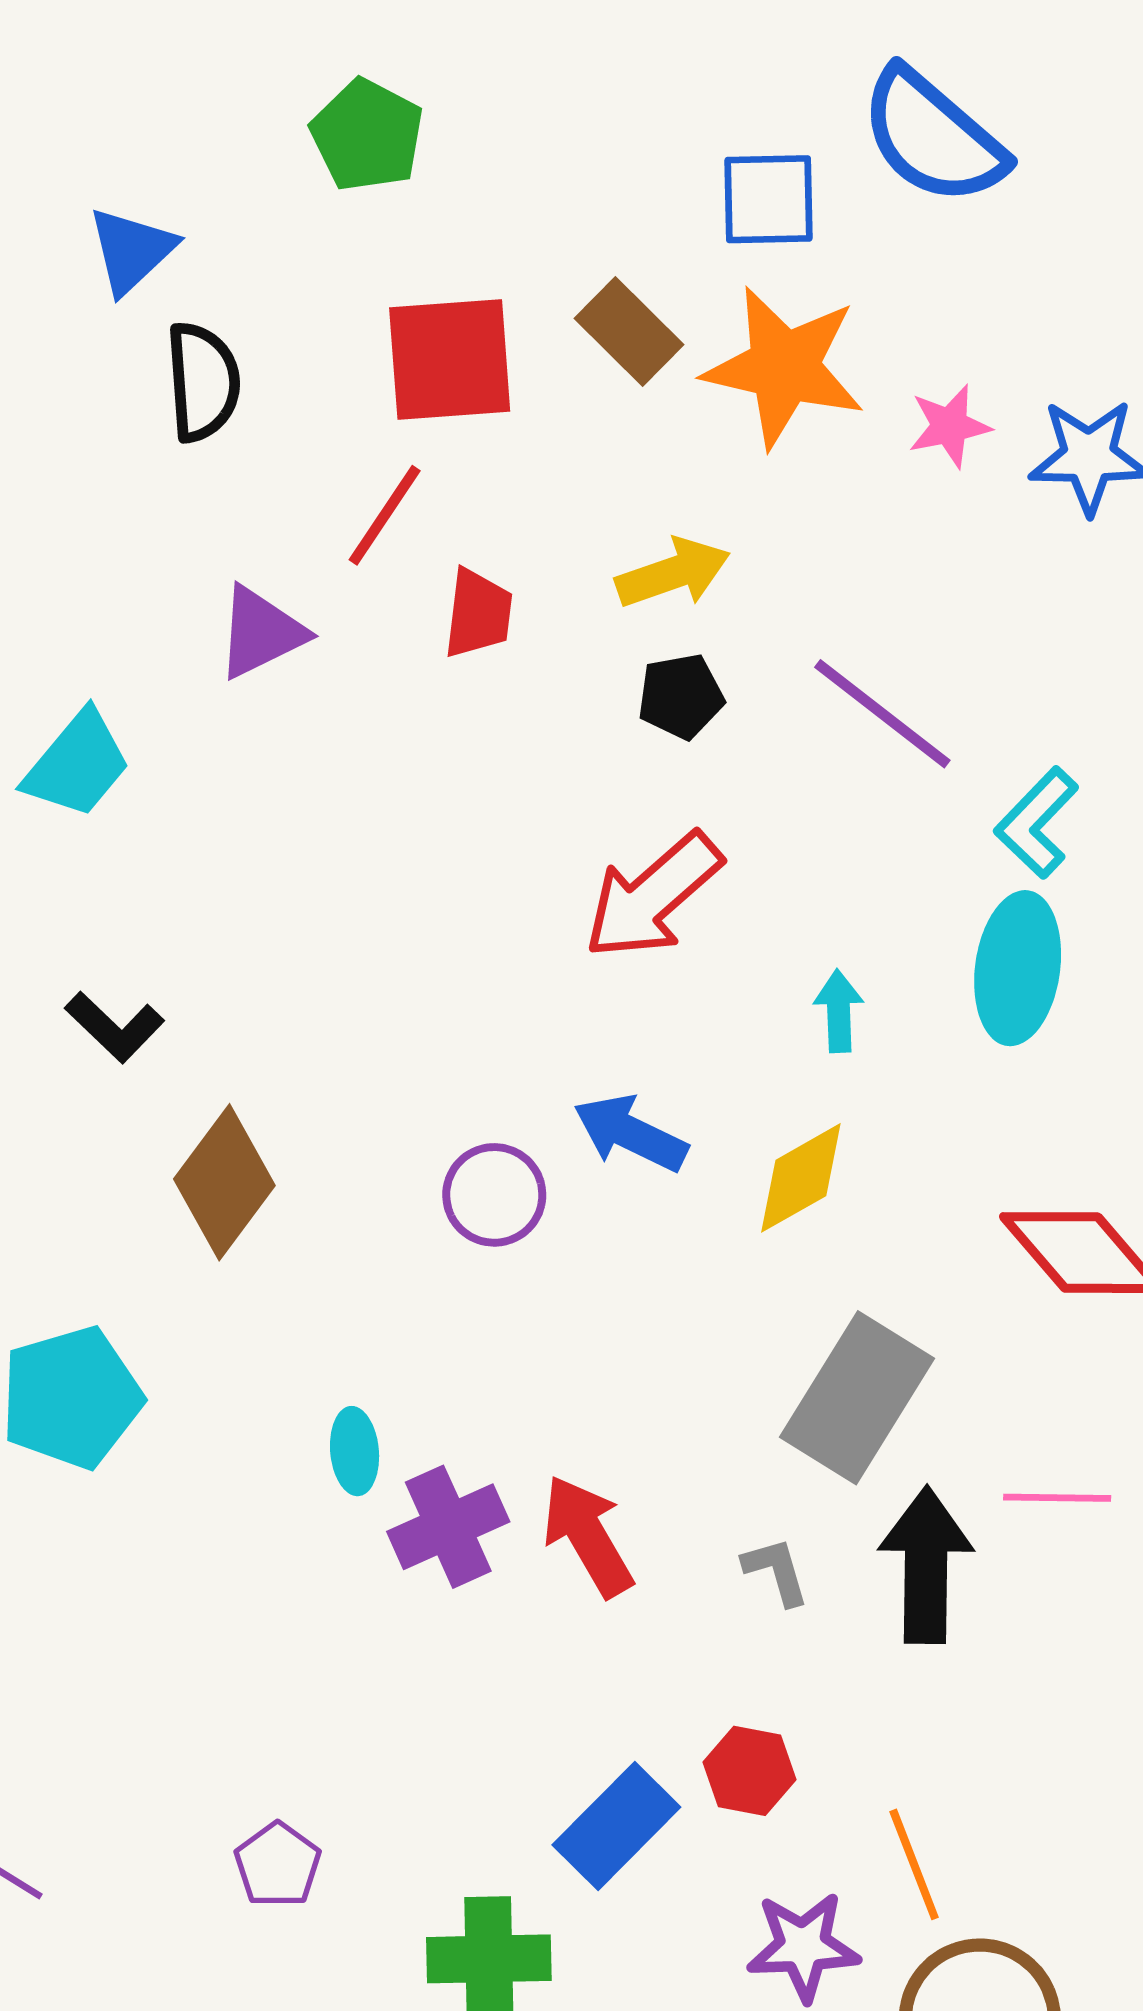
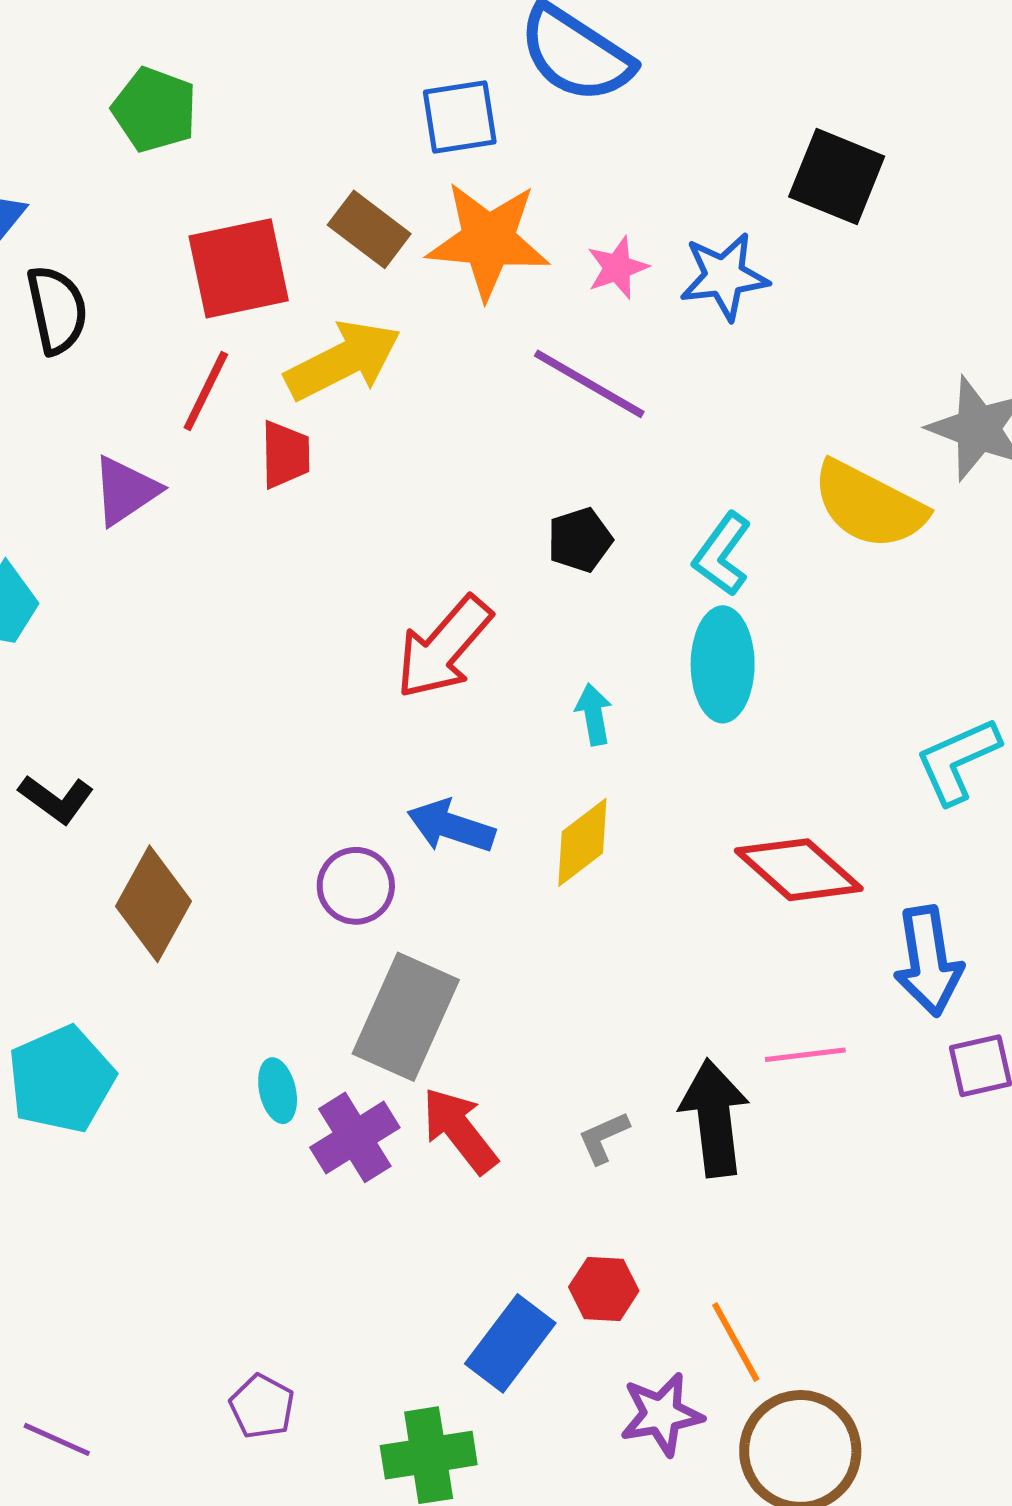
yellow arrow: (673, 573) -> (343, 360), moved, size x1.4
black pentagon: (681, 696) -> (580, 540), moved
purple line: (882, 714) -> (589, 384), moved
gray rectangle: (857, 1398) -> (406, 1017), moved
gray L-shape: (776, 1571) -> (604, 1138), turned -90

